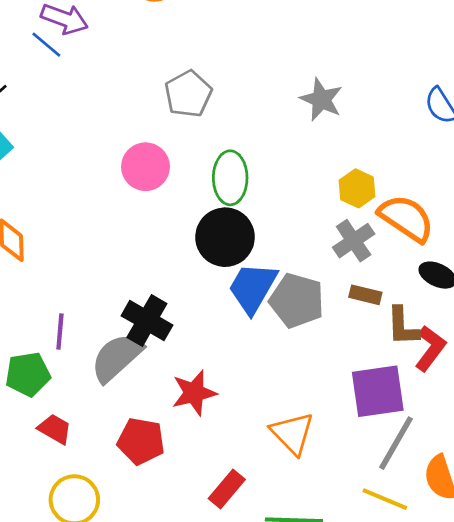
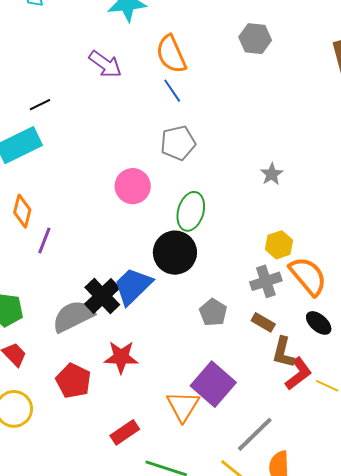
blue line: (46, 45) -> (172, 91), moved
gray star: (321, 99) -> (272, 174), size x0.7
blue trapezoid: (253, 288) -> (133, 286), moved
gray pentagon: (297, 301) -> (213, 312), size x0.7
purple line: (60, 331) -> (44, 241), moved
purple square: (378, 391) -> (213, 384), moved, turned 33

